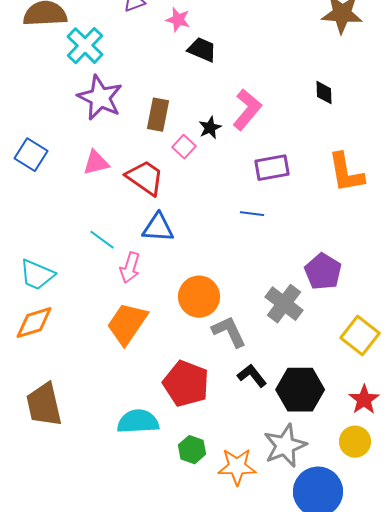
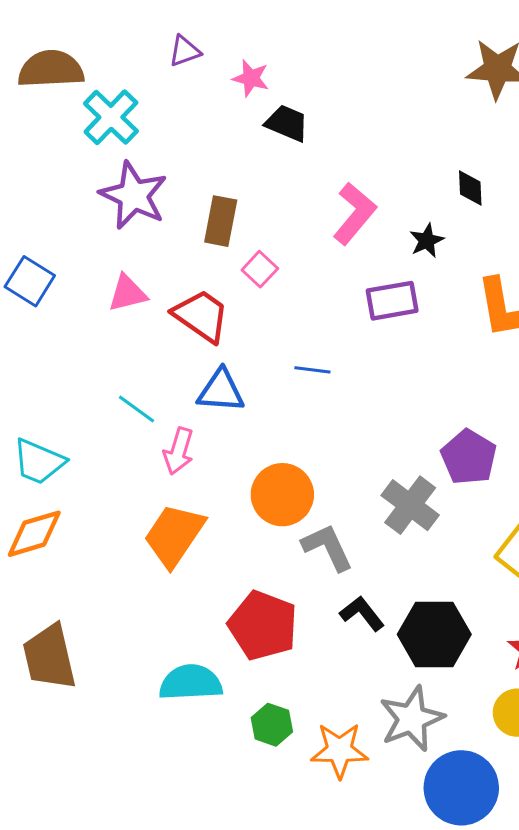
black star: (210, 128) -> (427, 241), moved
blue line: (252, 214) -> (312, 370), moved

